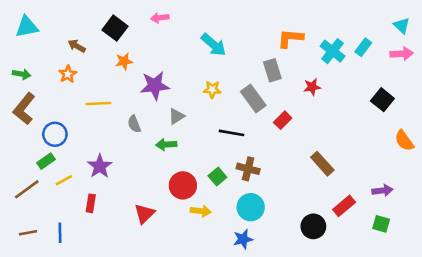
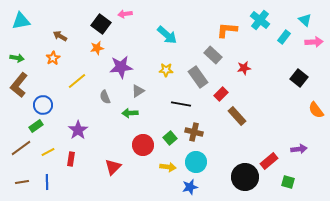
cyan triangle: (402, 26) -> (305, 20), moved
black square: (115, 28) -> (101, 24), moved
cyan cross: (333, 51) -> (260, 20), moved
gray rectangle: (272, 70) -> (213, 55), turned -30
yellow line: (98, 104) -> (77, 81), turned -36
brown rectangle: (322, 164) -> (237, 116), moved
yellow line: (64, 180) -> (48, 152), moved
yellow arrow: (201, 211) -> (168, 167), moved
green square: (381, 224) -> (288, 182), moved
black circle: (313, 226) -> (245, 177), size x1.4

